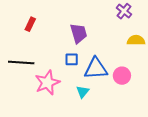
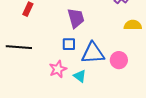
pink star: (47, 83) -> (58, 69), moved, size x0.7
cyan triangle: (83, 92) -> (80, 76), turned -32

